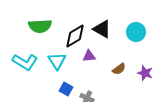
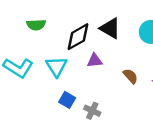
green semicircle: (40, 26) -> (36, 25), size x0.7
brown semicircle: (119, 69) -> (130, 76), turned -96

